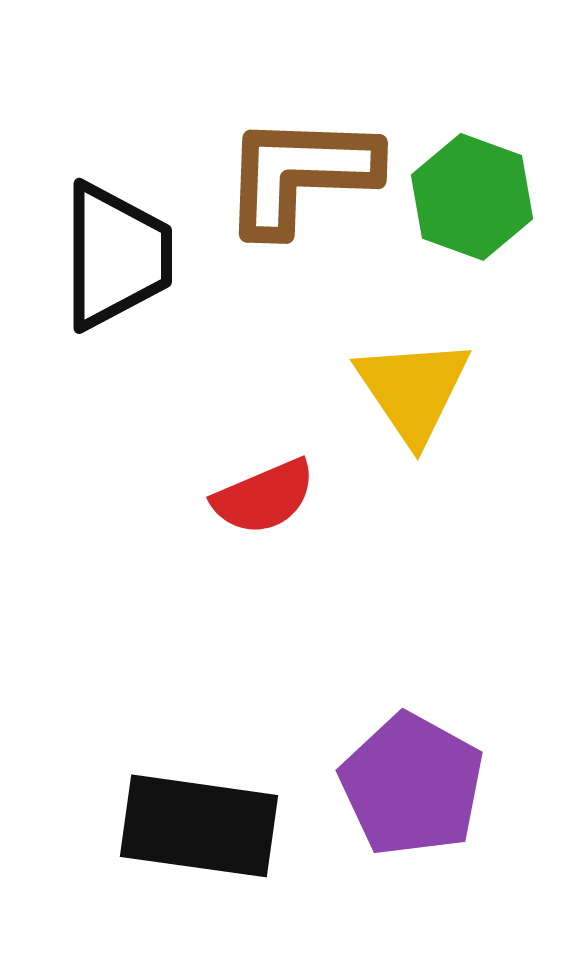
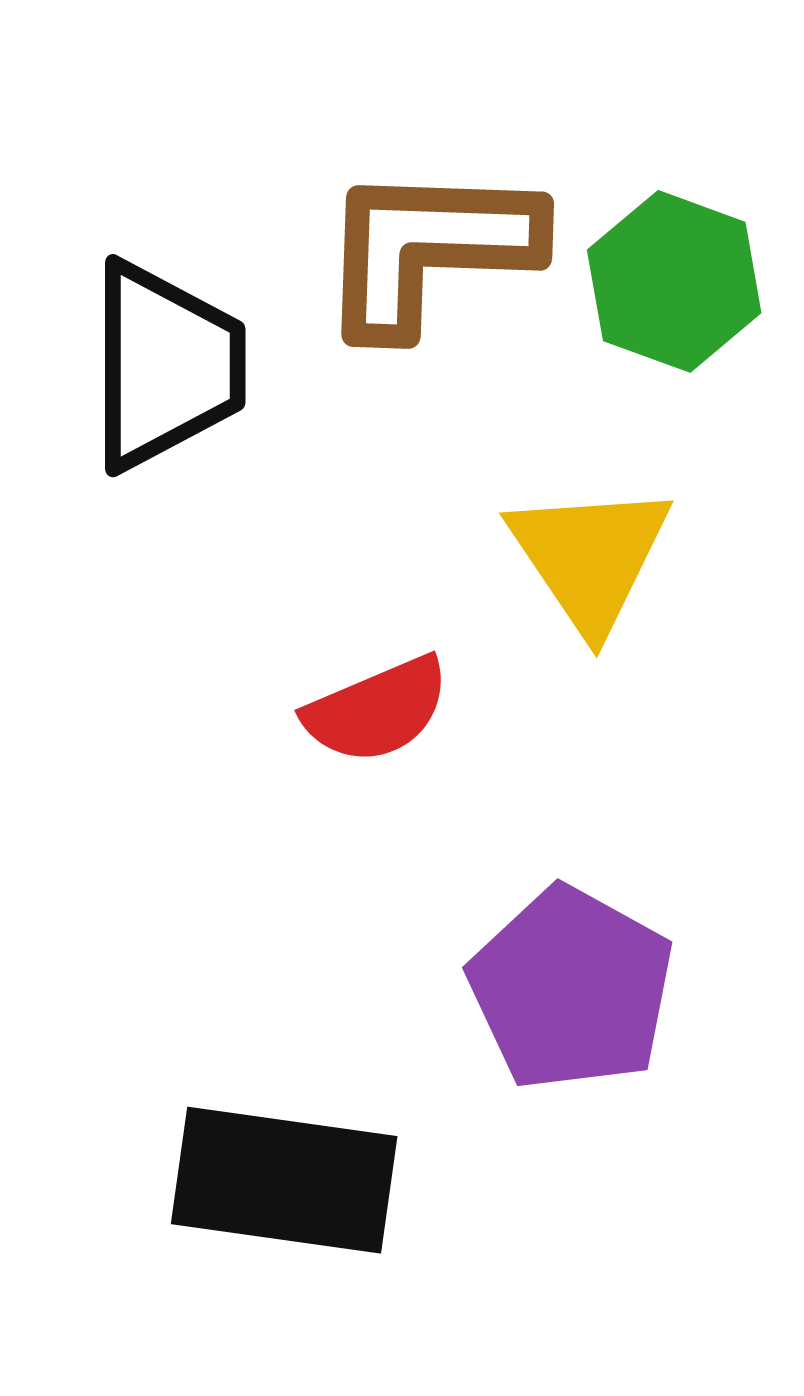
purple pentagon: (412, 785) -> (571, 989), moved

